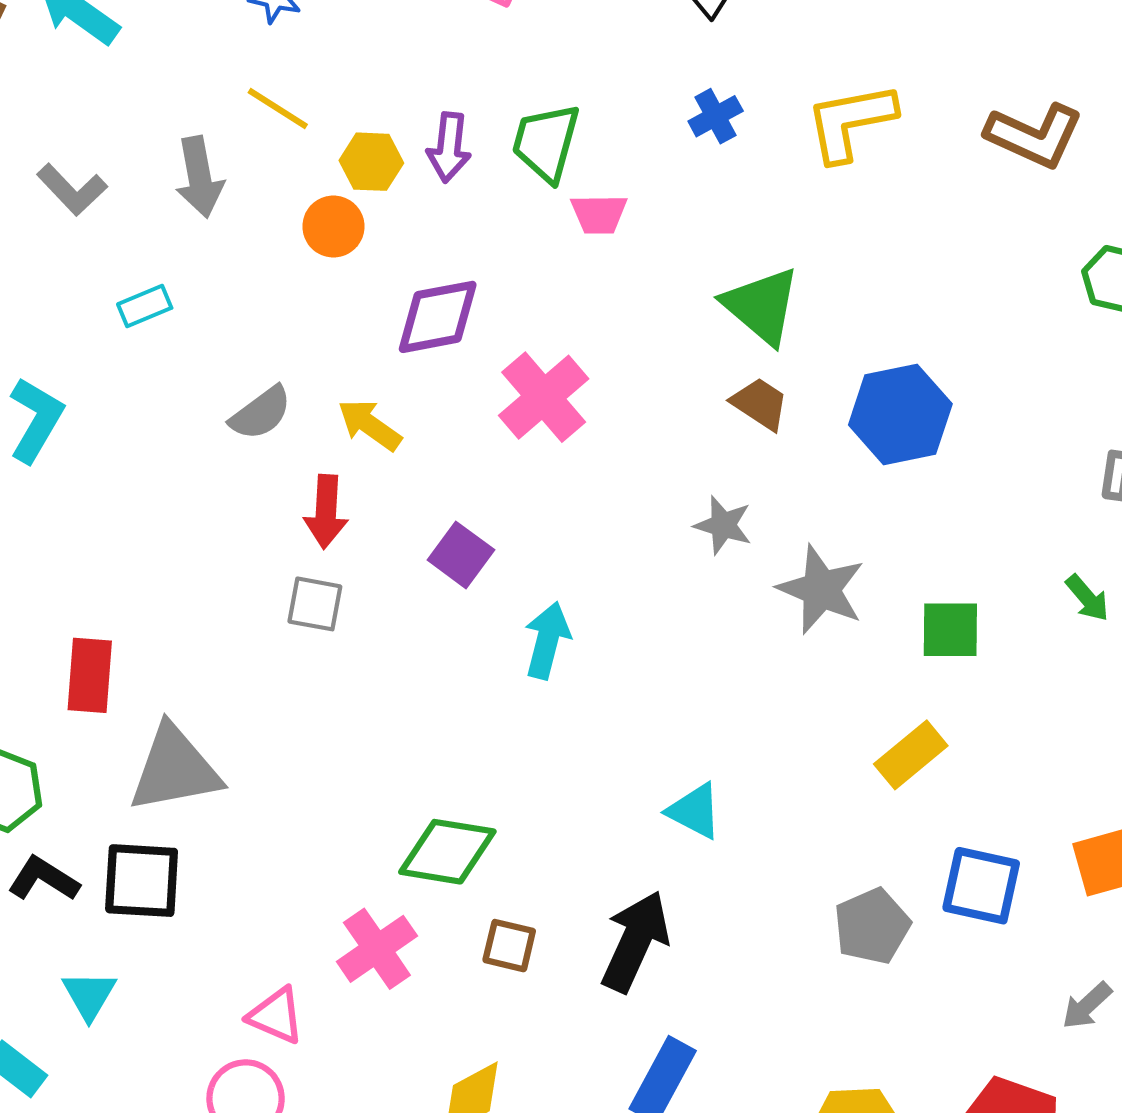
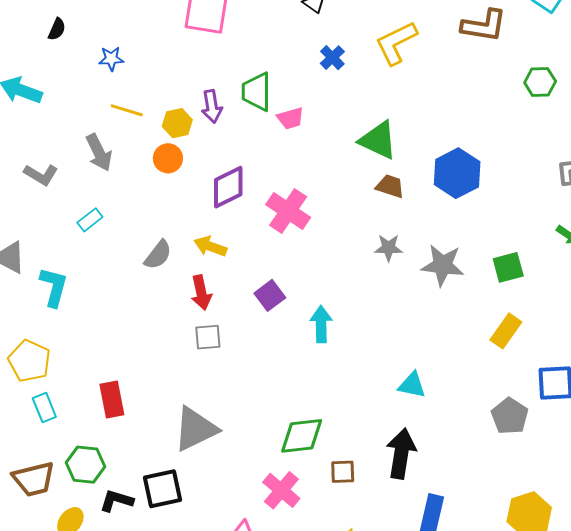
purple square: (461, 555) -> (270, 295), turned 32
gray triangle: (175, 769) -> (195, 429), moved

